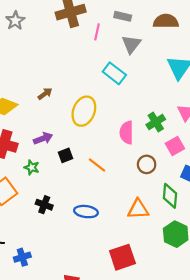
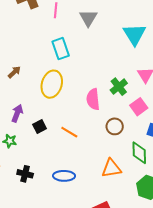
cyan rectangle: (114, 73) -> (61, 49), moved, turned 40
purple arrow: (43, 138) -> (17, 113), turned -42

